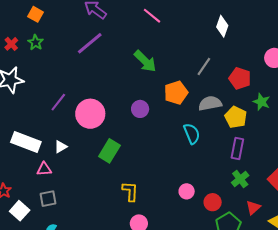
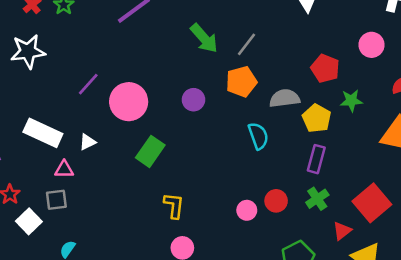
gray line: (204, 67) -> (246, 44), moved
green star: (261, 102) -> (351, 101), turned -30
gray square: (48, 199) -> (56, 200), moved
red circle: (213, 202) -> (276, 201), moved
red triangle: (253, 208) -> (342, 231), moved

